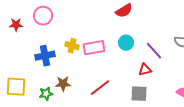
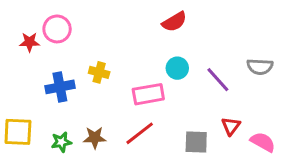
red star: (16, 25) -> (29, 42), moved
pink rectangle: (94, 48) -> (148, 94), moved
red triangle: (145, 70) -> (231, 126), moved, turned -40
brown star: (63, 84) -> (95, 138), moved

